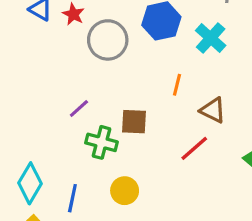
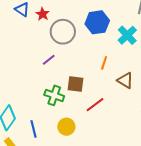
purple line: (79, 109) -> (49, 60), moved
red line: (194, 148) -> (95, 105), moved
blue line: (72, 198) -> (34, 129), turned -30

